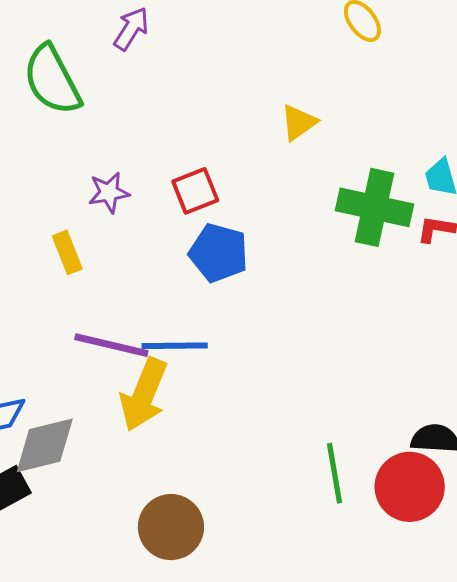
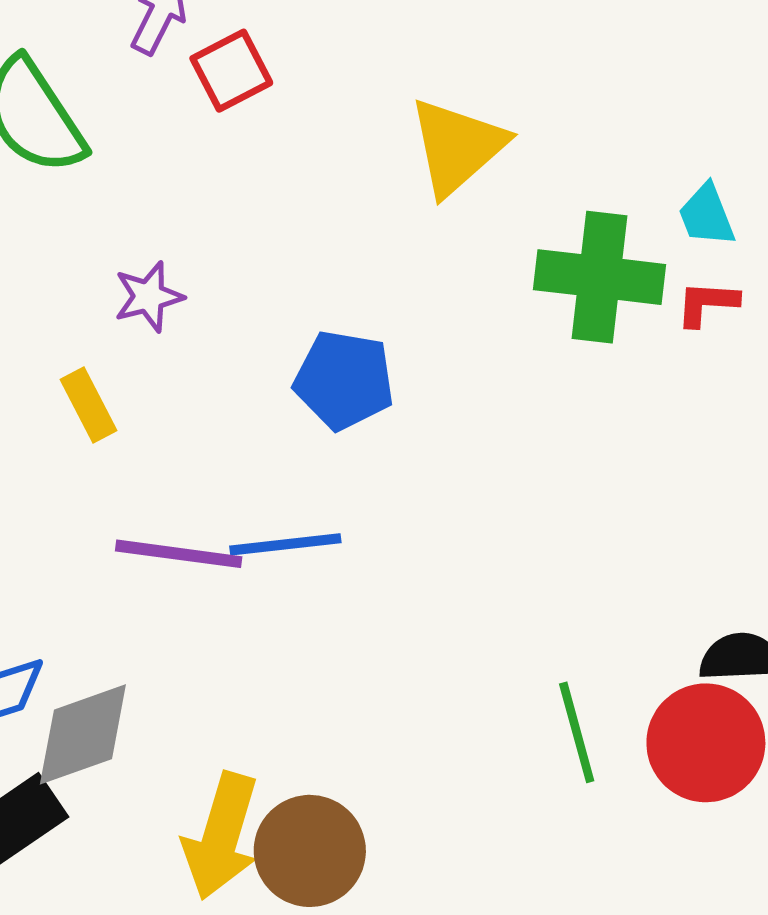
yellow triangle: (299, 122) -> (457, 147), size x1.6
red square: (195, 191) -> (231, 71), moved
yellow arrow: (144, 395) -> (221, 836), moved

